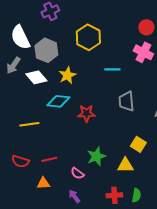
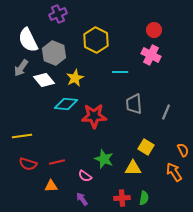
red star: (86, 113) -> (94, 116), size x1.4
yellow line: (29, 124) -> (22, 136), moved
green star: (96, 156) -> (104, 159), turned -30

